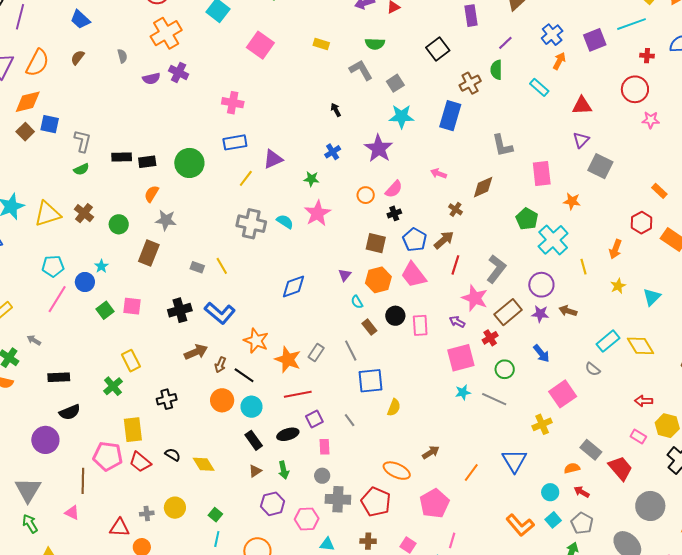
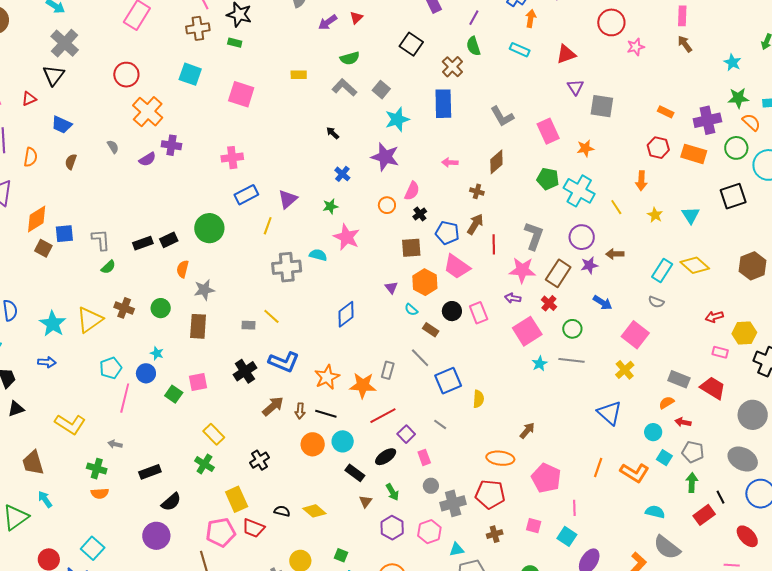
orange semicircle: (37, 63) -> (31, 157), moved, size x0.7
orange star: (256, 341) -> (327, 377), turned -30
orange line: (471, 472) -> (598, 467), moved

